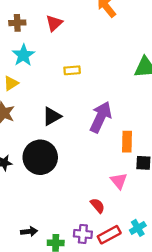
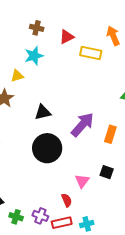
yellow rectangle: (72, 70) -> (91, 53), moved, size x1.5
orange rectangle: (127, 142) -> (110, 134), moved
black circle: (40, 157) -> (47, 148), moved
red semicircle: (98, 206) -> (67, 200), moved

